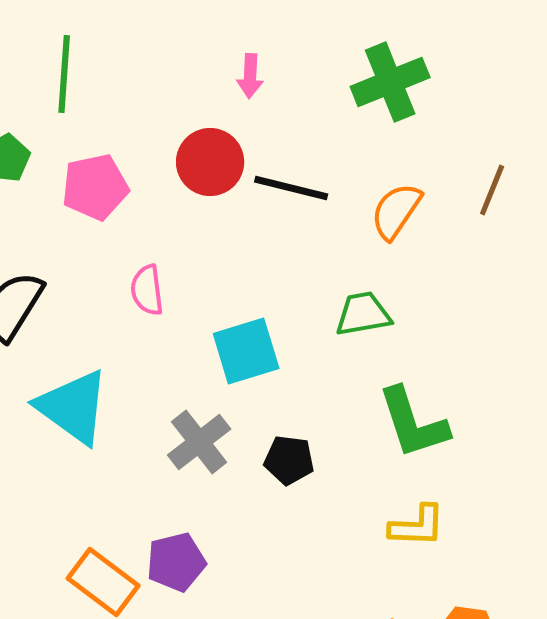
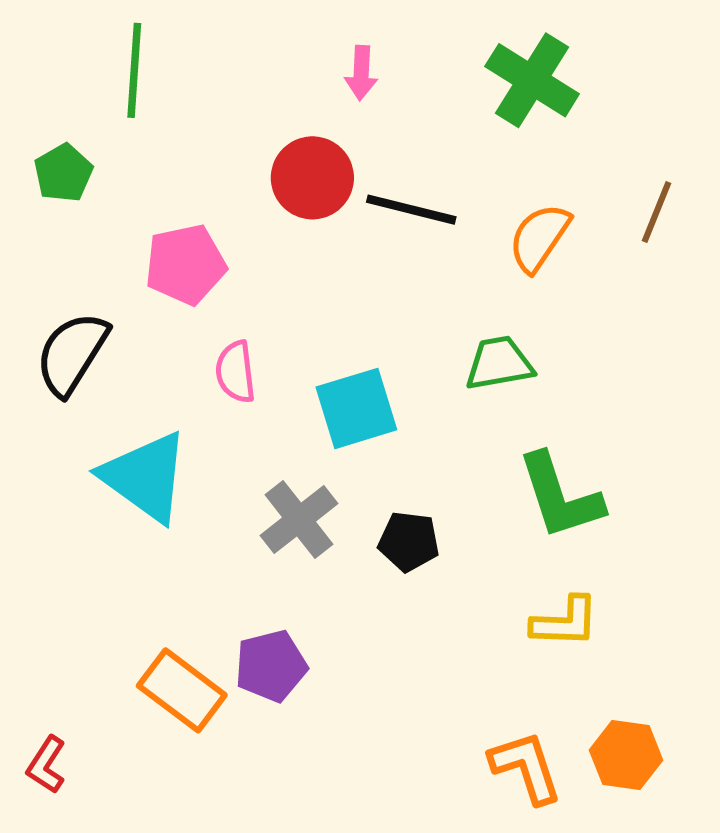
green cross: (390, 82) -> (532, 80), turned -36
pink pentagon: (95, 187) -> (185, 264), moved
pink semicircle: (147, 290) -> (236, 372), moved

